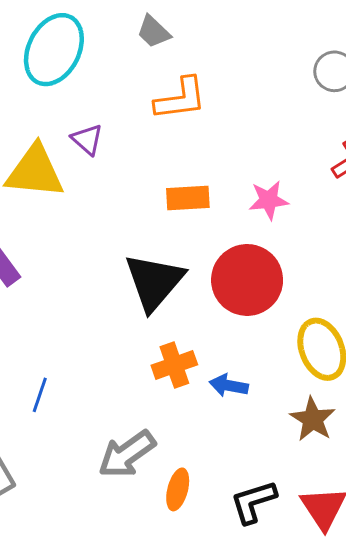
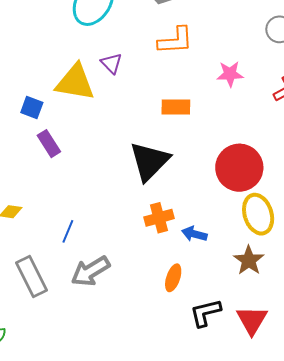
pink star: (269, 200) -> (230, 74), moved
red circle: (247, 280) -> (239, 168), moved
gray arrow: (127, 454) -> (90, 271), moved
orange ellipse: (178, 489) -> (173, 278), moved

